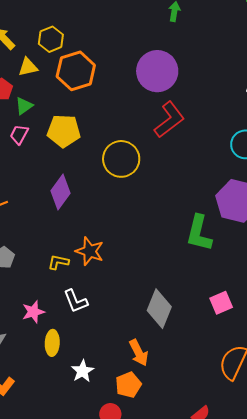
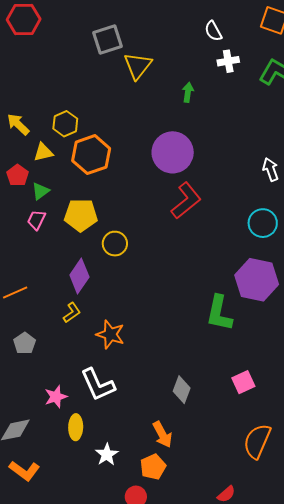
yellow circle: (121, 159) -> (115, 244), moved, size x0.7
yellow L-shape: (58, 262) -> (72, 313), moved, turned 135
white L-shape: (76, 301) -> (98, 385), size x1.4
gray diamond: (159, 309) -> (182, 390), size x0.7

